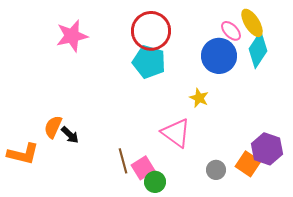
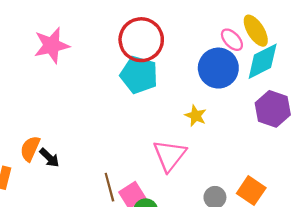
cyan diamond: (258, 50) -> (263, 61), turned 30
pink triangle: (176, 133) -> (170, 155), turned 32
purple hexagon: (267, 149) -> (273, 109), moved

